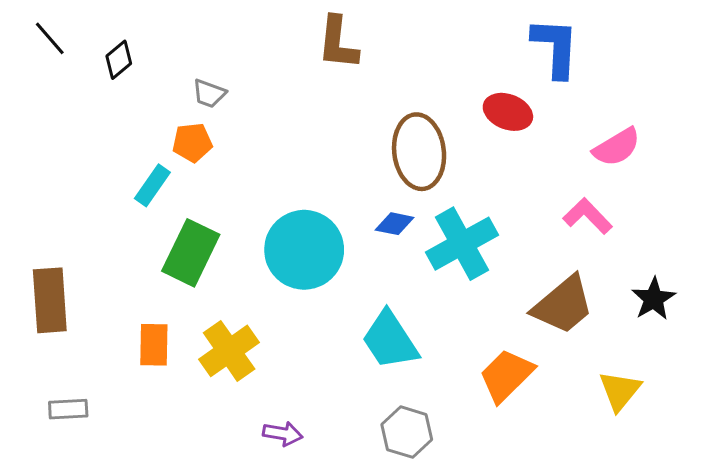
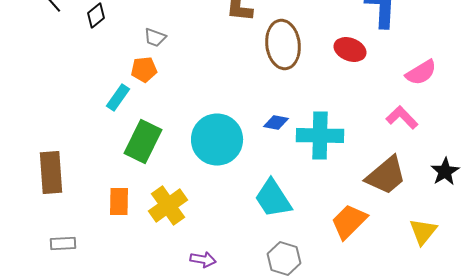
brown ellipse: (419, 152) -> (283, 44), moved
cyan cross: (462, 244) -> (320, 136), turned 30

